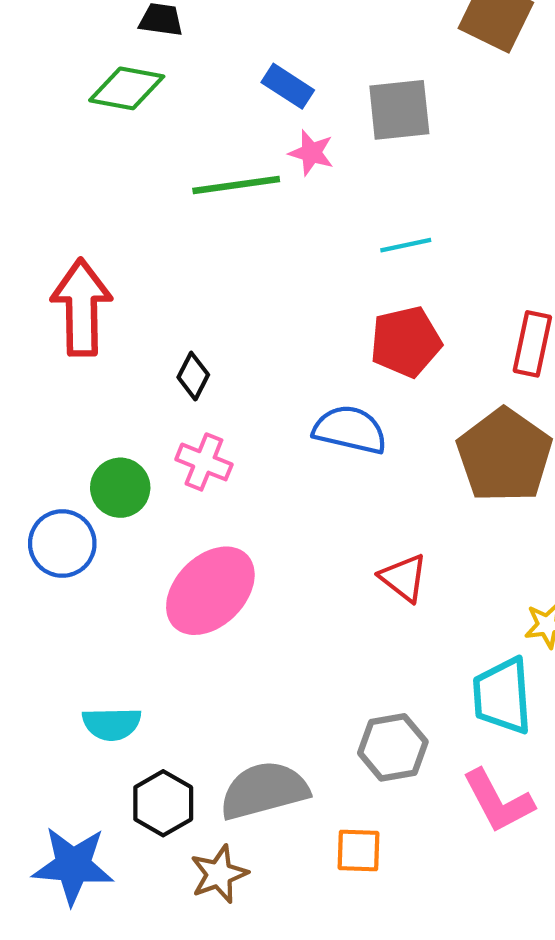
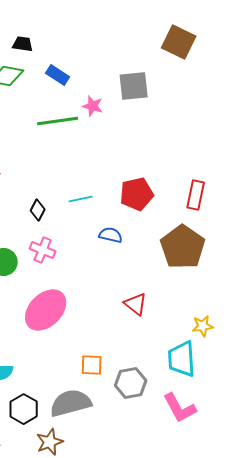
blue rectangle: (288, 86) -> (58, 75), moved
cyan line: (406, 245) -> (81, 199), moved
blue semicircle: (350, 430) -> (111, 235), size x0.7
orange square: (359, 850) -> (92, 365), moved

